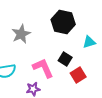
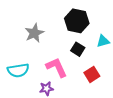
black square: (65, 59) -> (78, 49), moved

